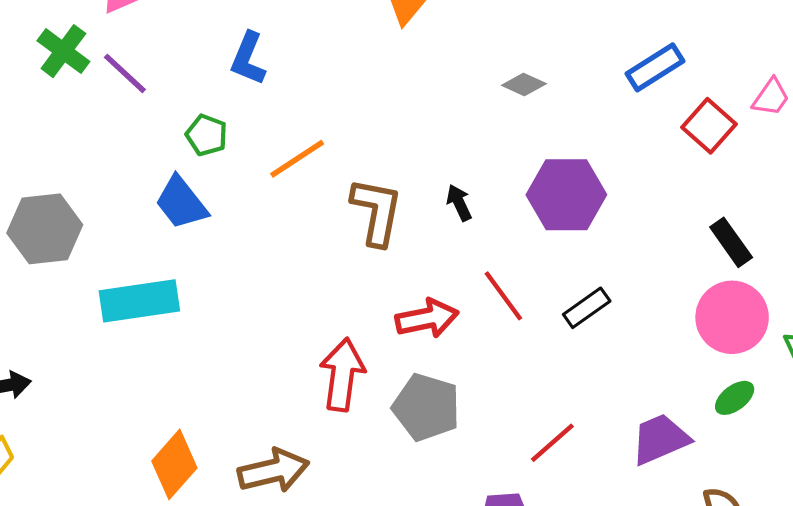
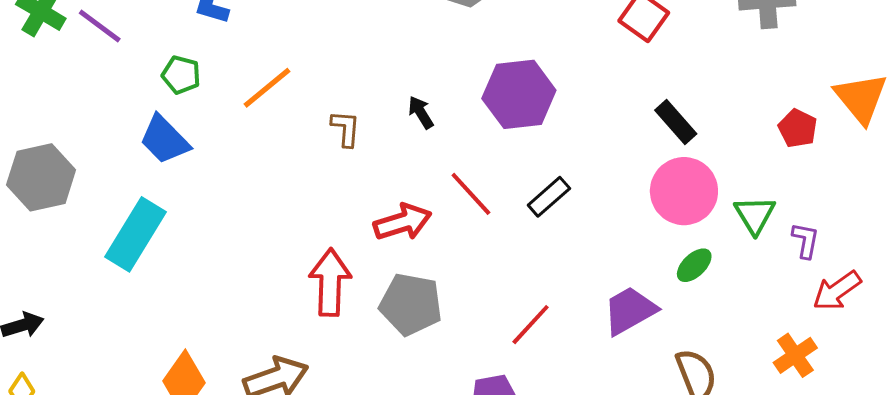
brown L-shape: (377, 212) -> (346, 129), size x0.6
cyan rectangle: (139, 301) -> (135, 234), turned -44

